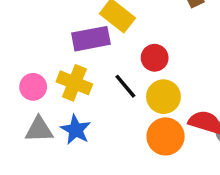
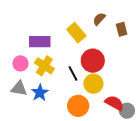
purple rectangle: (91, 39) -> (40, 42), moved
red circle: (155, 58) -> (93, 61), size x1.5
orange circle: (166, 136) -> (78, 106), moved

